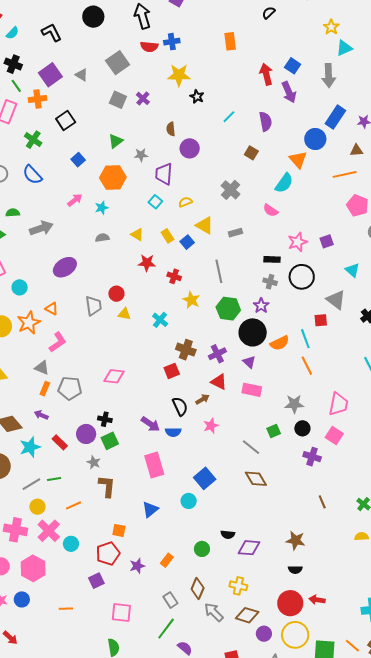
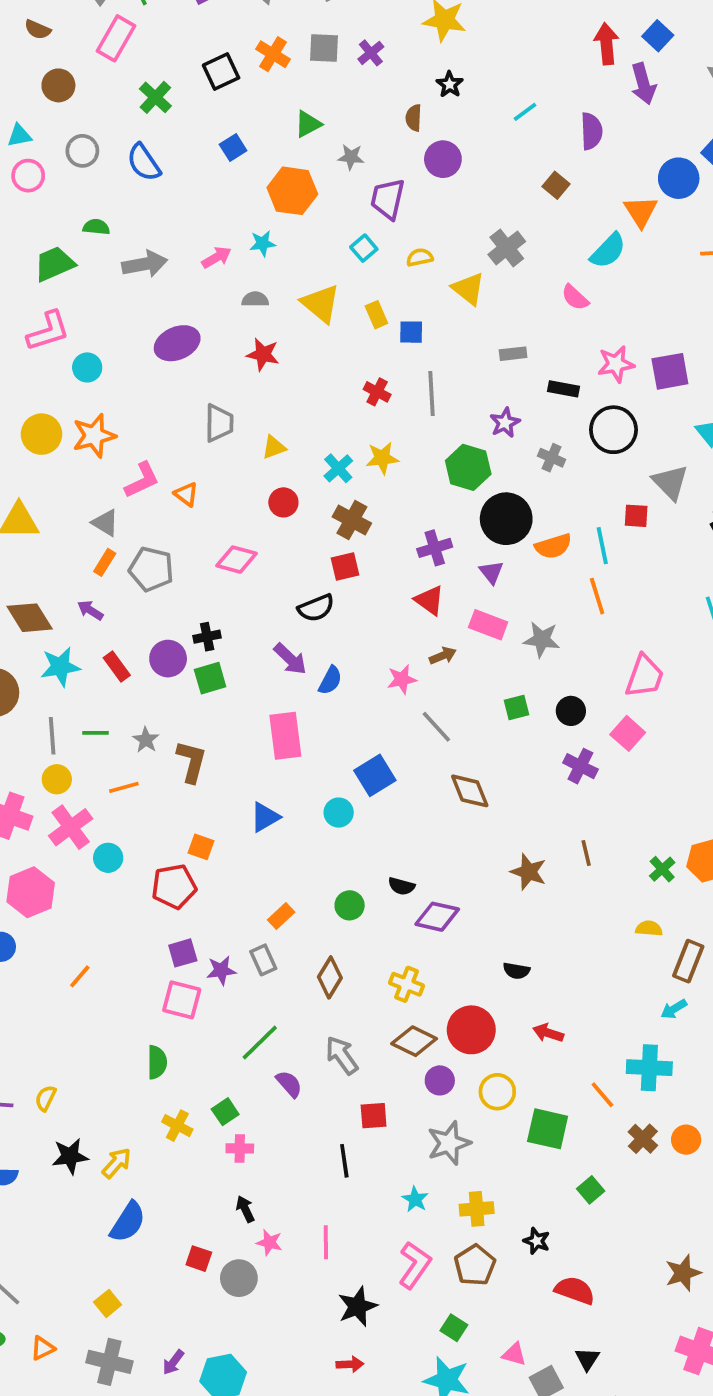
black star: (197, 97) -> (450, 84), moved
orange cross: (38, 99) -> (273, 54), moved, turned 30
gray square: (118, 100) -> (324, 48), turned -30
pink arrow: (75, 200) -> (217, 257), moved
yellow triangle: (205, 225) -> (468, 289), moved
gray rectangle: (235, 233) -> (513, 354), moved
yellow triangle: (137, 235) -> (321, 304), size x1.6
purple square: (327, 241) -> (670, 371), size x1.5
blue square: (187, 242) -> (411, 332), turned 32
red star: (147, 263) -> (263, 354), moved
gray line: (219, 271) -> (432, 394), moved
gray cross: (270, 282) -> (552, 458), moved
red circle: (116, 294) -> (283, 502), moved
yellow star: (191, 300) -> (382, 458), moved, turned 30
purple star: (261, 306) -> (505, 423), moved
orange triangle: (52, 309) -> (186, 494), moved
yellow triangle: (124, 314) -> (274, 447), turned -40
brown cross: (186, 350) -> (352, 520), moved
brown arrow: (202, 399) -> (443, 656), moved
gray star: (294, 404) -> (542, 639), moved
black semicircle: (180, 406) -> (316, 608), moved, turned 84
black cross: (105, 419) -> (207, 637), turned -32
blue semicircle: (173, 432) -> (330, 680), turned -70
gray line: (251, 447) -> (436, 727), moved
gray star: (94, 462) -> (146, 740), moved
gray line: (31, 484) -> (52, 736), turned -72
brown star: (296, 540) -> (528, 872), moved
purple star: (137, 566) -> (221, 970), moved
purple square: (96, 581) -> (183, 953), moved
gray rectangle: (170, 600) -> (263, 960), moved
red circle: (290, 603) -> (471, 1030), moved
orange line: (66, 609) -> (80, 976), turned -56
gray arrow: (214, 612) -> (342, 1055), moved
yellow circle: (295, 635) -> (497, 1092), size x0.7
orange line: (352, 646) -> (602, 1095), moved

